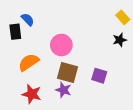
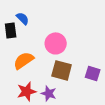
purple star: (63, 90) -> (49, 93), moved
red star: (32, 94) -> (27, 91), turned -30

